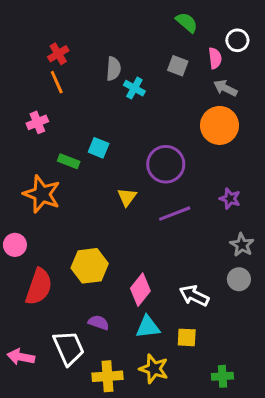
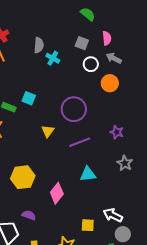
white circle: (237, 40) -> (91, 64), moved
orange circle: (219, 125) -> (110, 83), size x0.7
gray circle: (239, 279) -> (123, 234), moved
white arrow: (194, 296) -> (113, 215), moved
cyan triangle: (148, 327) -> (88, 174), moved

